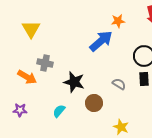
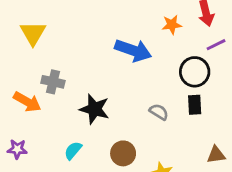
orange star: (118, 21) -> (172, 25), moved
blue arrow: (101, 41) -> (133, 50), turned 60
brown circle: (94, 103) -> (123, 153), moved

